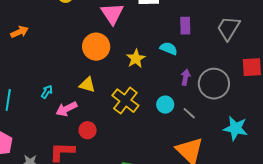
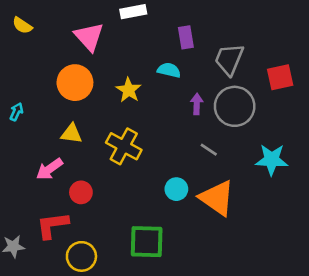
gray trapezoid: (228, 28) -> (229, 59), moved
cyan arrow: (47, 92) -> (16, 112), moved
cyan circle: (165, 105) -> (176, 189), moved

